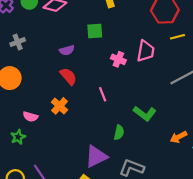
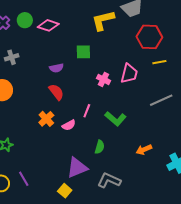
pink line: (103, 94) -> (87, 111), turned 40
green L-shape: (145, 113) -> (115, 119), moved
pink semicircle: (30, 117) -> (69, 125), moved, turned -48
orange arrow: (179, 137) -> (144, 150), moved

